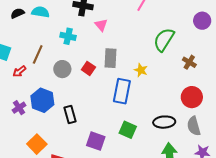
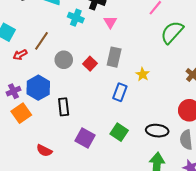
cyan cross: (68, 36) -> (76, 18), moved
green semicircle: (164, 40) -> (172, 32), moved
blue rectangle: (122, 91) -> (120, 92), size x0.7
orange square: (37, 144) -> (21, 113), moved

